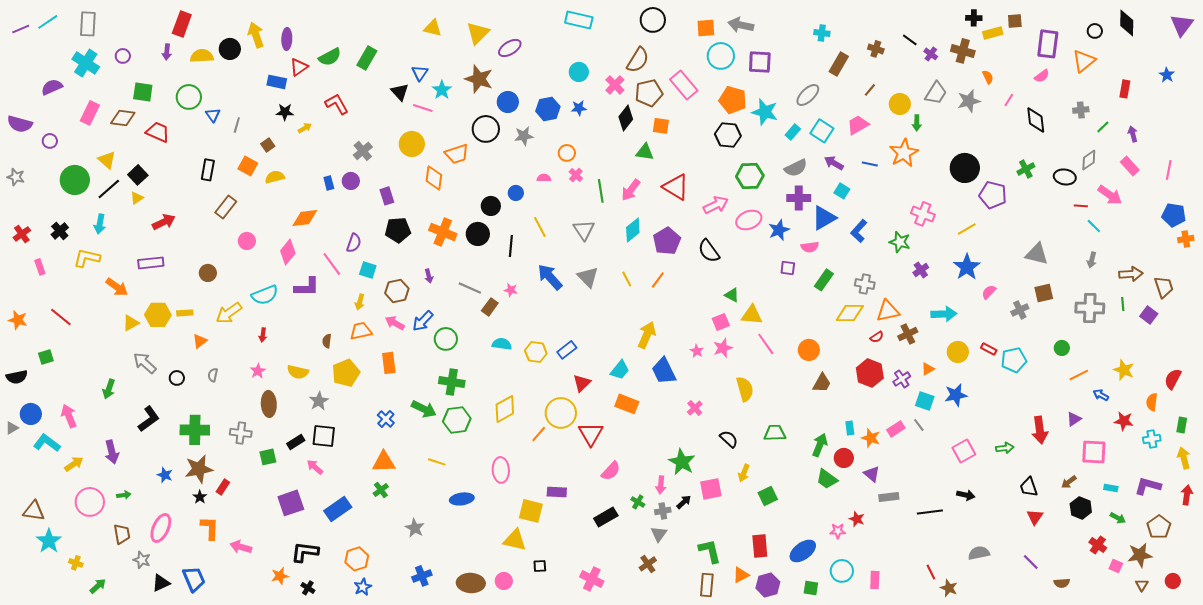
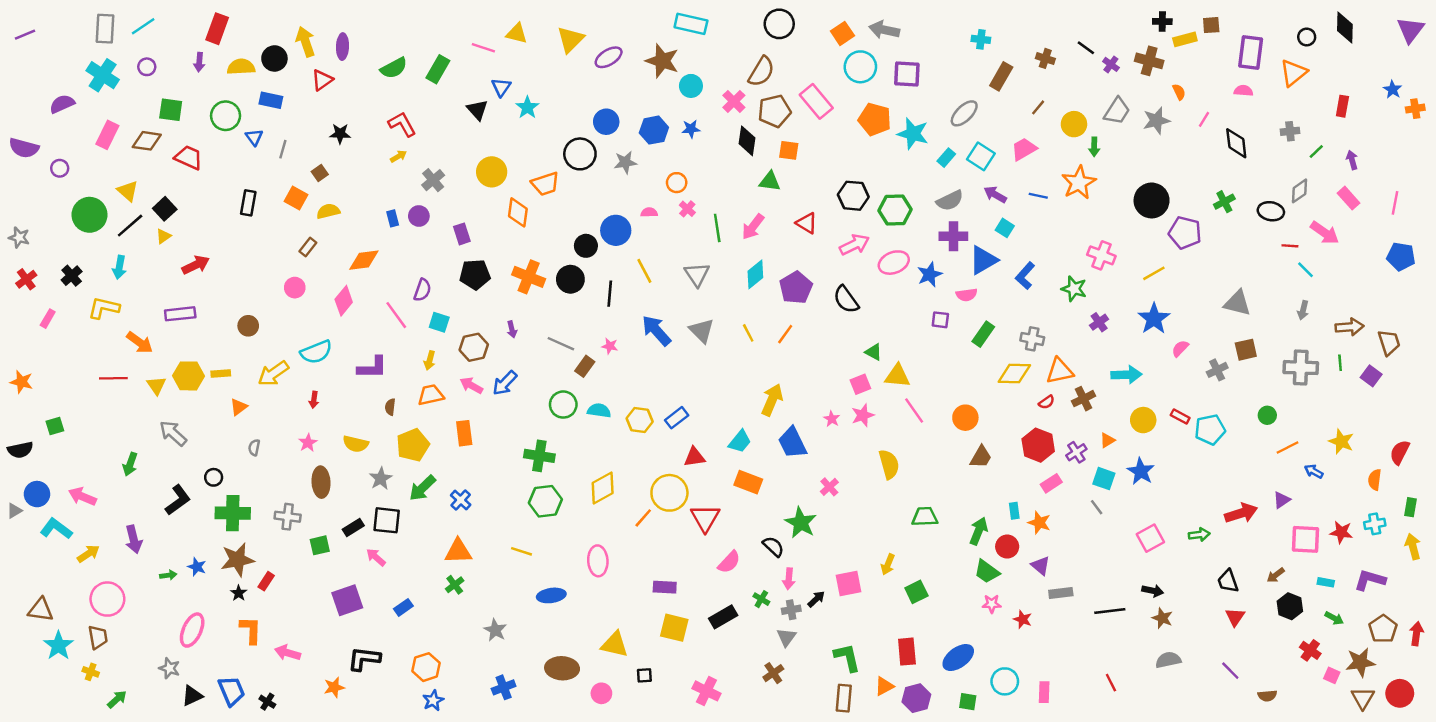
cyan line: (48, 22) -> (143, 26), moved
orange square: (706, 28) -> (842, 33), turned -30
red triangle: (299, 67) -> (322, 80), moved
pink semicircle: (1042, 76) -> (1243, 91), turned -140
brown star: (479, 79) -> (662, 61), moved
blue rectangle: (277, 82) -> (271, 100), moved
pink line: (423, 108) -> (483, 48), moved
black diamond: (626, 118) -> (747, 141), turned -30
yellow arrow: (305, 128) -> (399, 156), moved
black hexagon: (728, 135) -> (853, 196), moved
gray star: (16, 177) -> (19, 237), moved
red triangle: (676, 187) -> (807, 223), size x0.7
blue circle: (516, 193) -> (616, 230), size x1.6
brown rectangle: (226, 207) -> (308, 247), moved, size x0.7
orange cross: (1186, 239) -> (1415, 109), moved
pink rectangle: (40, 267) -> (48, 319), turned 49
purple L-shape: (307, 287) -> (372, 368), moved
red line: (61, 317) -> (113, 378), moved, turned -40
yellow triangle: (131, 323) -> (156, 385), turned -36
green circle: (446, 339) -> (563, 405), moved
black circle: (177, 378) -> (214, 477), moved
red triangle: (582, 383) -> (695, 457), turned 36
blue star: (956, 395) -> (1141, 471), turned -30
green arrow: (424, 409) -> (422, 488), moved, turned 110
pink arrow: (69, 416) -> (82, 496), turned -45
red star: (1124, 421) -> (1341, 532), moved
pink rectangle: (896, 429) -> (1051, 483), moved
red arrow: (1040, 430) -> (1241, 513), turned -100
black semicircle: (729, 439) -> (773, 547), moved
green star: (682, 462) -> (801, 523), moved
green arrow: (124, 495) -> (168, 575), moved
red arrow: (1187, 495) -> (1416, 634), moved
blue rectangle: (338, 509) -> (403, 607), size x0.6
yellow square: (531, 511) -> (674, 628), moved
pink star: (838, 531) -> (992, 604), moved
brown trapezoid: (122, 534) -> (98, 637), moved
red circle: (1173, 581) -> (1400, 693), size x1.5
brown ellipse: (471, 583) -> (562, 668), moved
brown triangle: (1142, 585) -> (1363, 698), size x1.5
black cross: (308, 588) -> (267, 702), moved
brown star: (949, 588) -> (1162, 618), moved

